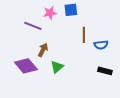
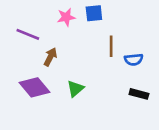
purple line: (33, 26) -> (28, 34), moved
brown arrow: (43, 50) -> (50, 57), moved

